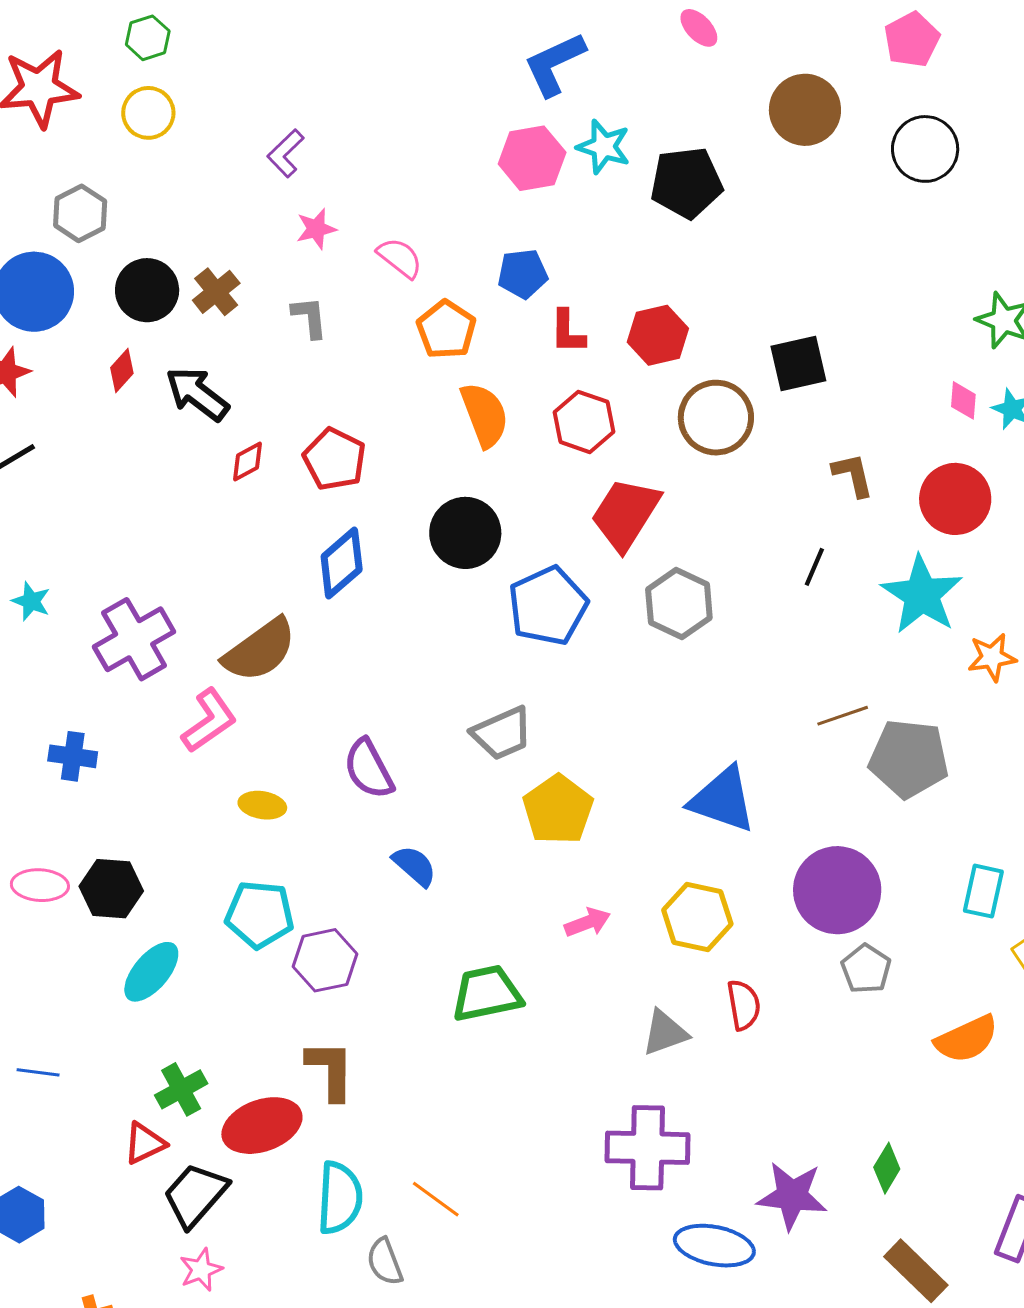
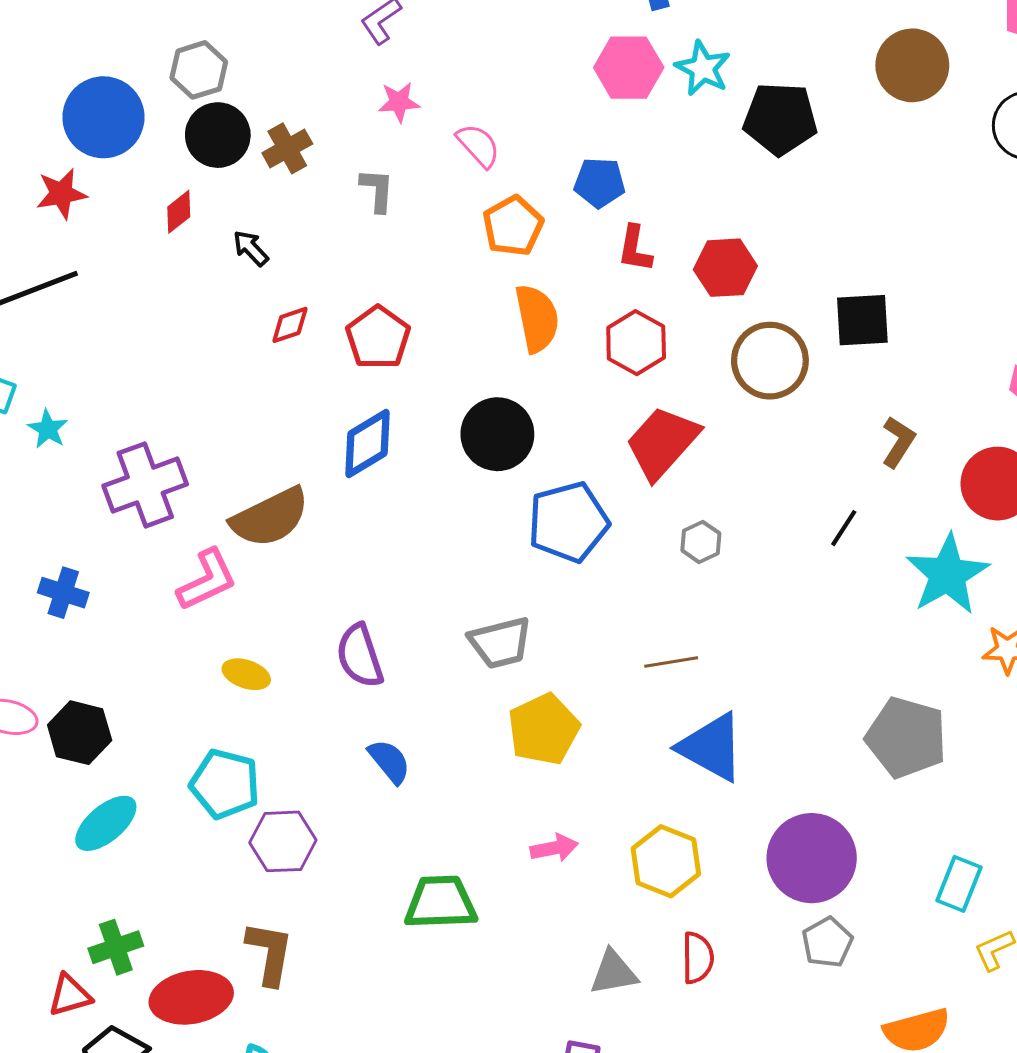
gray hexagon: (80, 213) -> (199, 70), moved
black arrow: (197, 394) -> (251, 248), size x0.6
brown L-shape: (853, 475) -> (898, 442), turned 36
gray hexagon: (679, 604) -> (701, 542), size x0.6
brown line: (843, 716) -> (671, 662), moved

